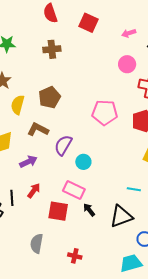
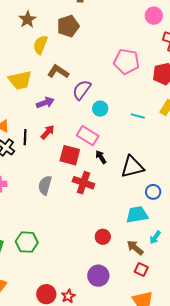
brown pentagon: (50, 97) -> (68, 26), moved
cyan line: (134, 189) -> (138, 116), moved
red cross: (75, 256) -> (83, 183), moved, size x1.5

